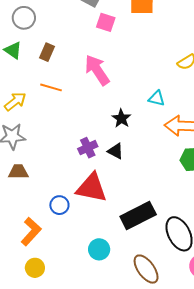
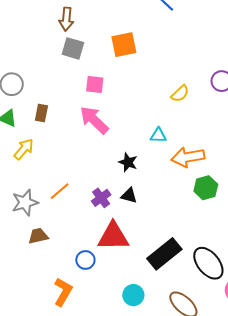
pink square: (106, 22) -> (95, 85), moved
orange line: (51, 87) -> (60, 191), moved, turned -45
yellow arrow: (15, 101) -> (24, 149), moved

